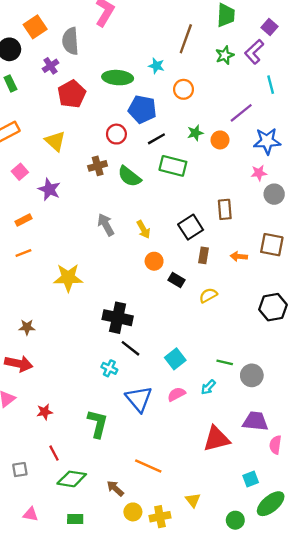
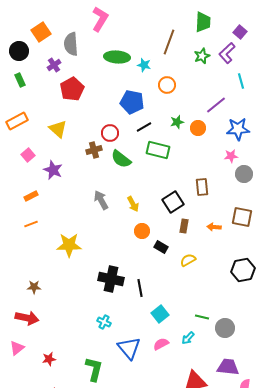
green ellipse: (118, 78) -> (117, 57), moved
red circle: (116, 134) -> (110, 133), moved
black line: (131, 348) -> (140, 288), moved, turned 42

